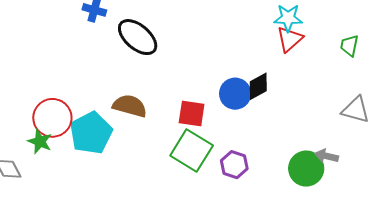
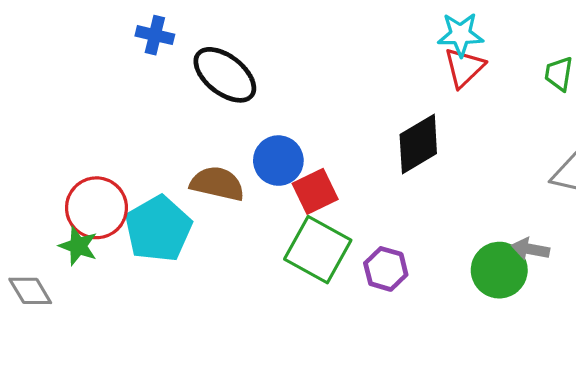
black diamond: (258, 86) -> (418, 144), size x1.4
blue circle: (235, 94) -> (278, 161), moved
red square: (192, 113) -> (315, 191), turned -32

